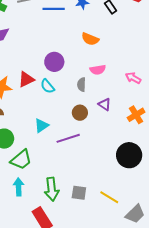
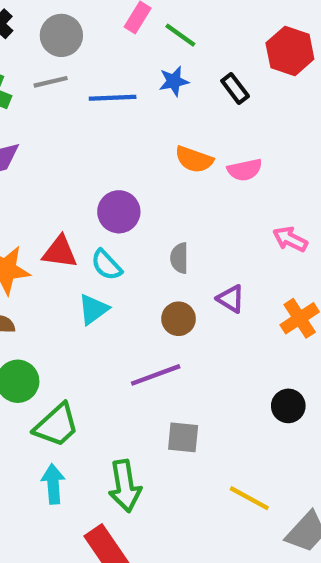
pink semicircle: (98, 70) -> (245, 170), moved
red triangle: (26, 79) -> (60, 252), turned 36
cyan triangle: (41, 126) -> (93, 309), moved
black circle: (129, 155) -> (288, 406), size x0.6
gray square: (79, 193) -> (183, 437), moved

